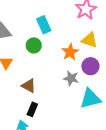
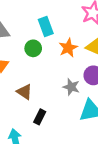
orange star: (70, 52) -> (68, 48), moved
black rectangle: (32, 109) -> (40, 117), moved

